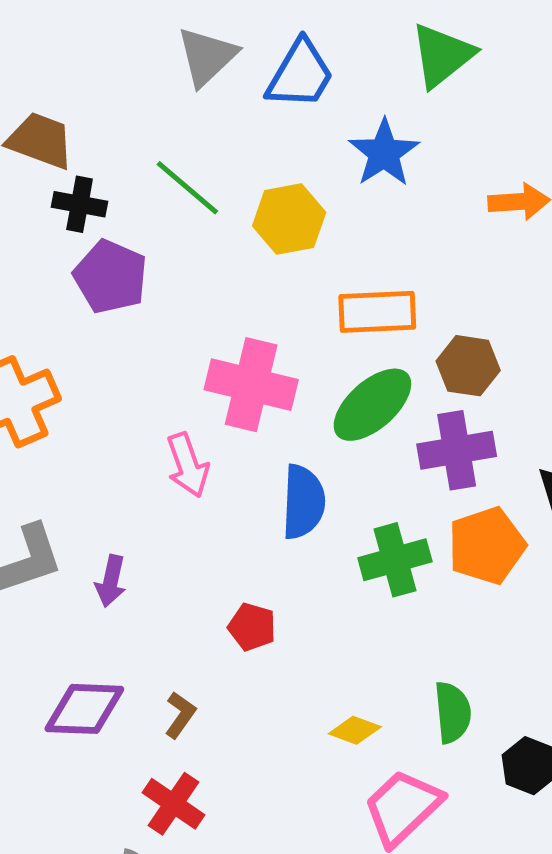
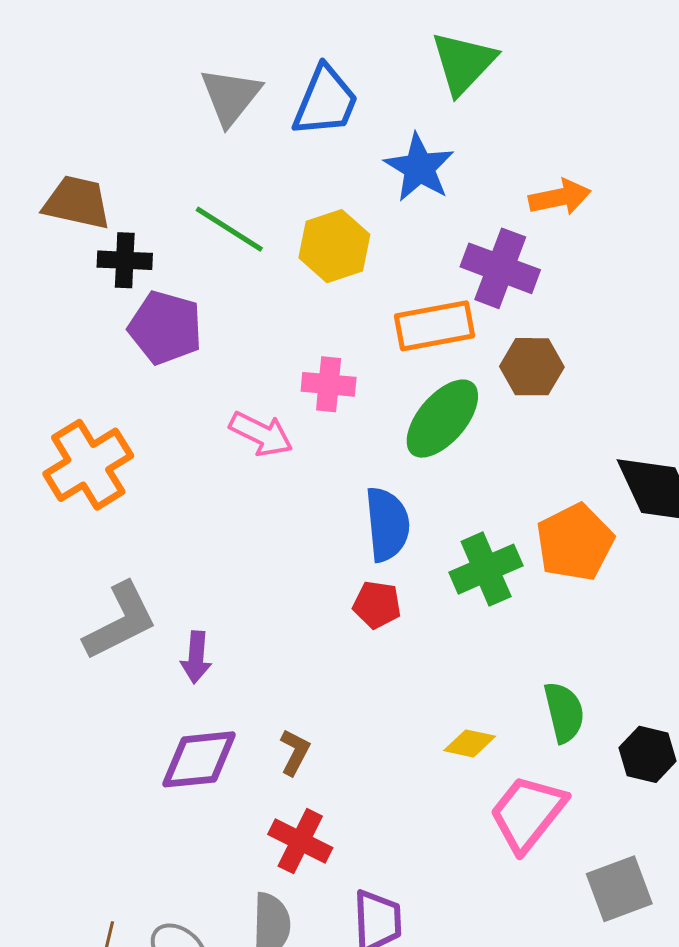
pink cross: (251, 385) -> (329, 384), moved, size x0.6
purple cross: (457, 450) -> (500, 268), moved, turned 38
pink arrow: (188, 465) -> (261, 434), moved, turned -36
purple arrow: (111, 581) -> (196, 657), moved
red pentagon: (252, 627) -> (377, 605), moved

